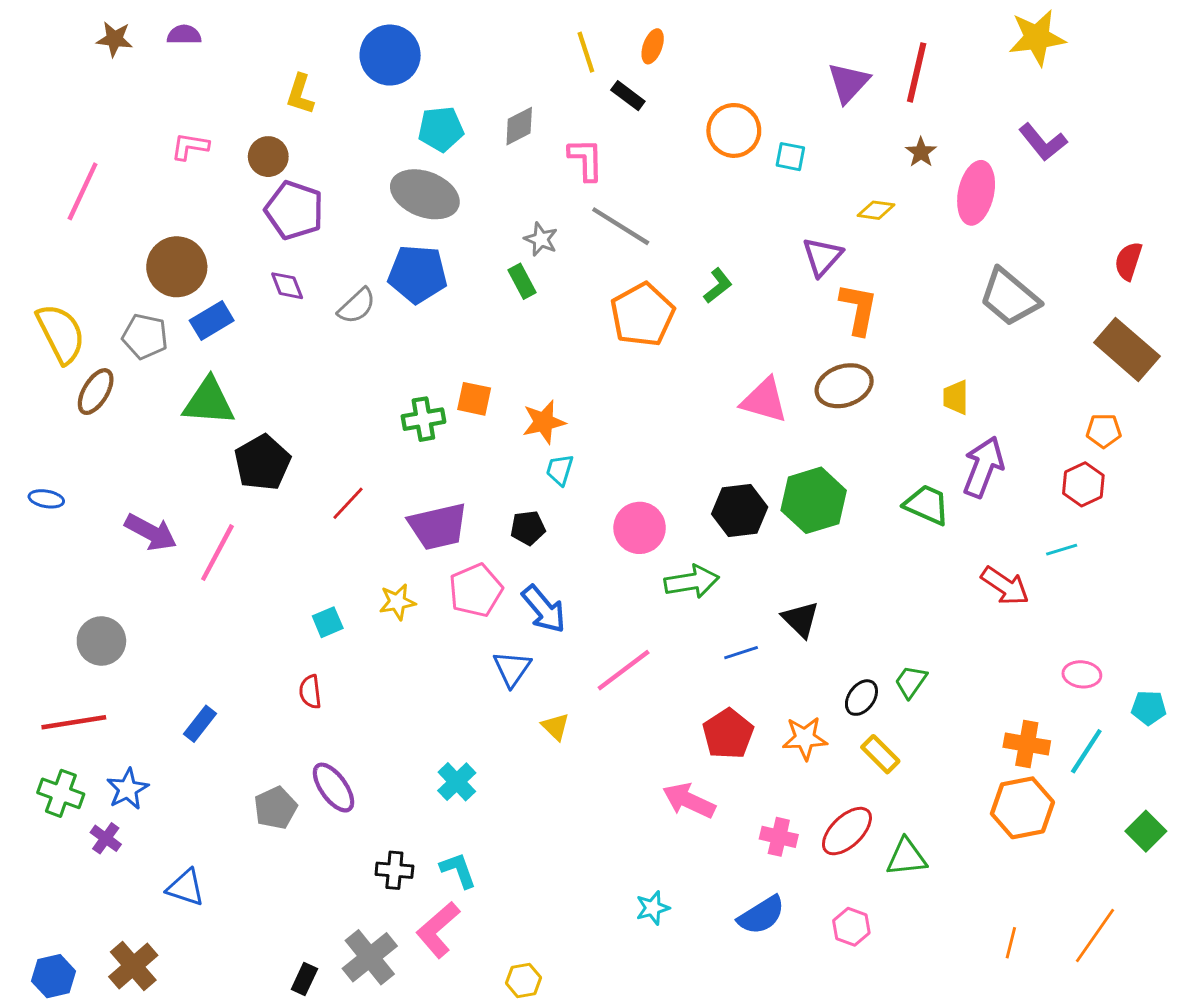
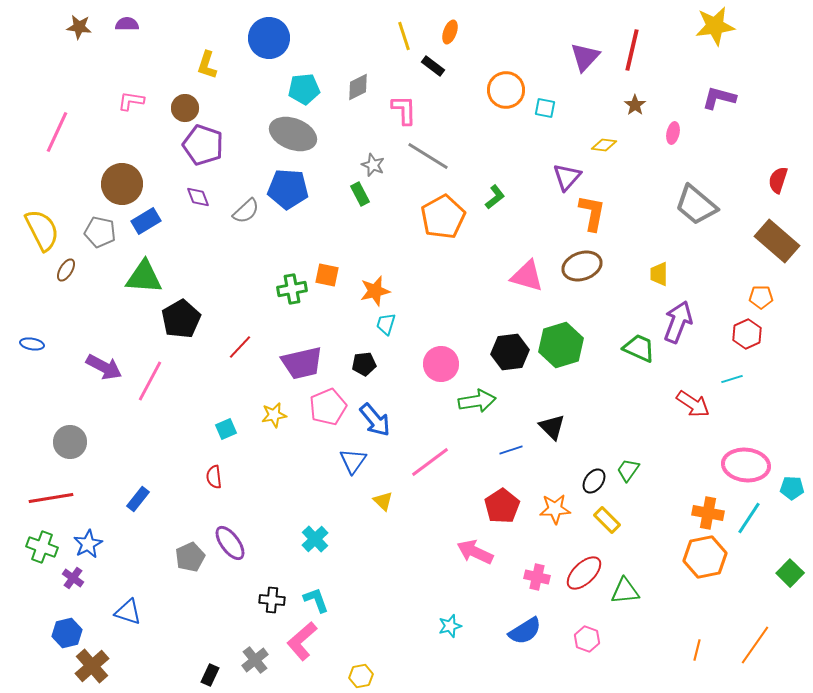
purple L-shape: (1043, 142) -> (719, 98), turned 144
pink ellipse: (976, 193) -> (673, 133), size x0.5
brown ellipse: (96, 392) -> (66, 270), size x0.7
pink ellipse: (1082, 674) -> (746, 465), size x1.8
gray cross: (370, 957) -> (255, 660), size x0.7
blue hexagon: (54, 976) -> (67, 633), moved

